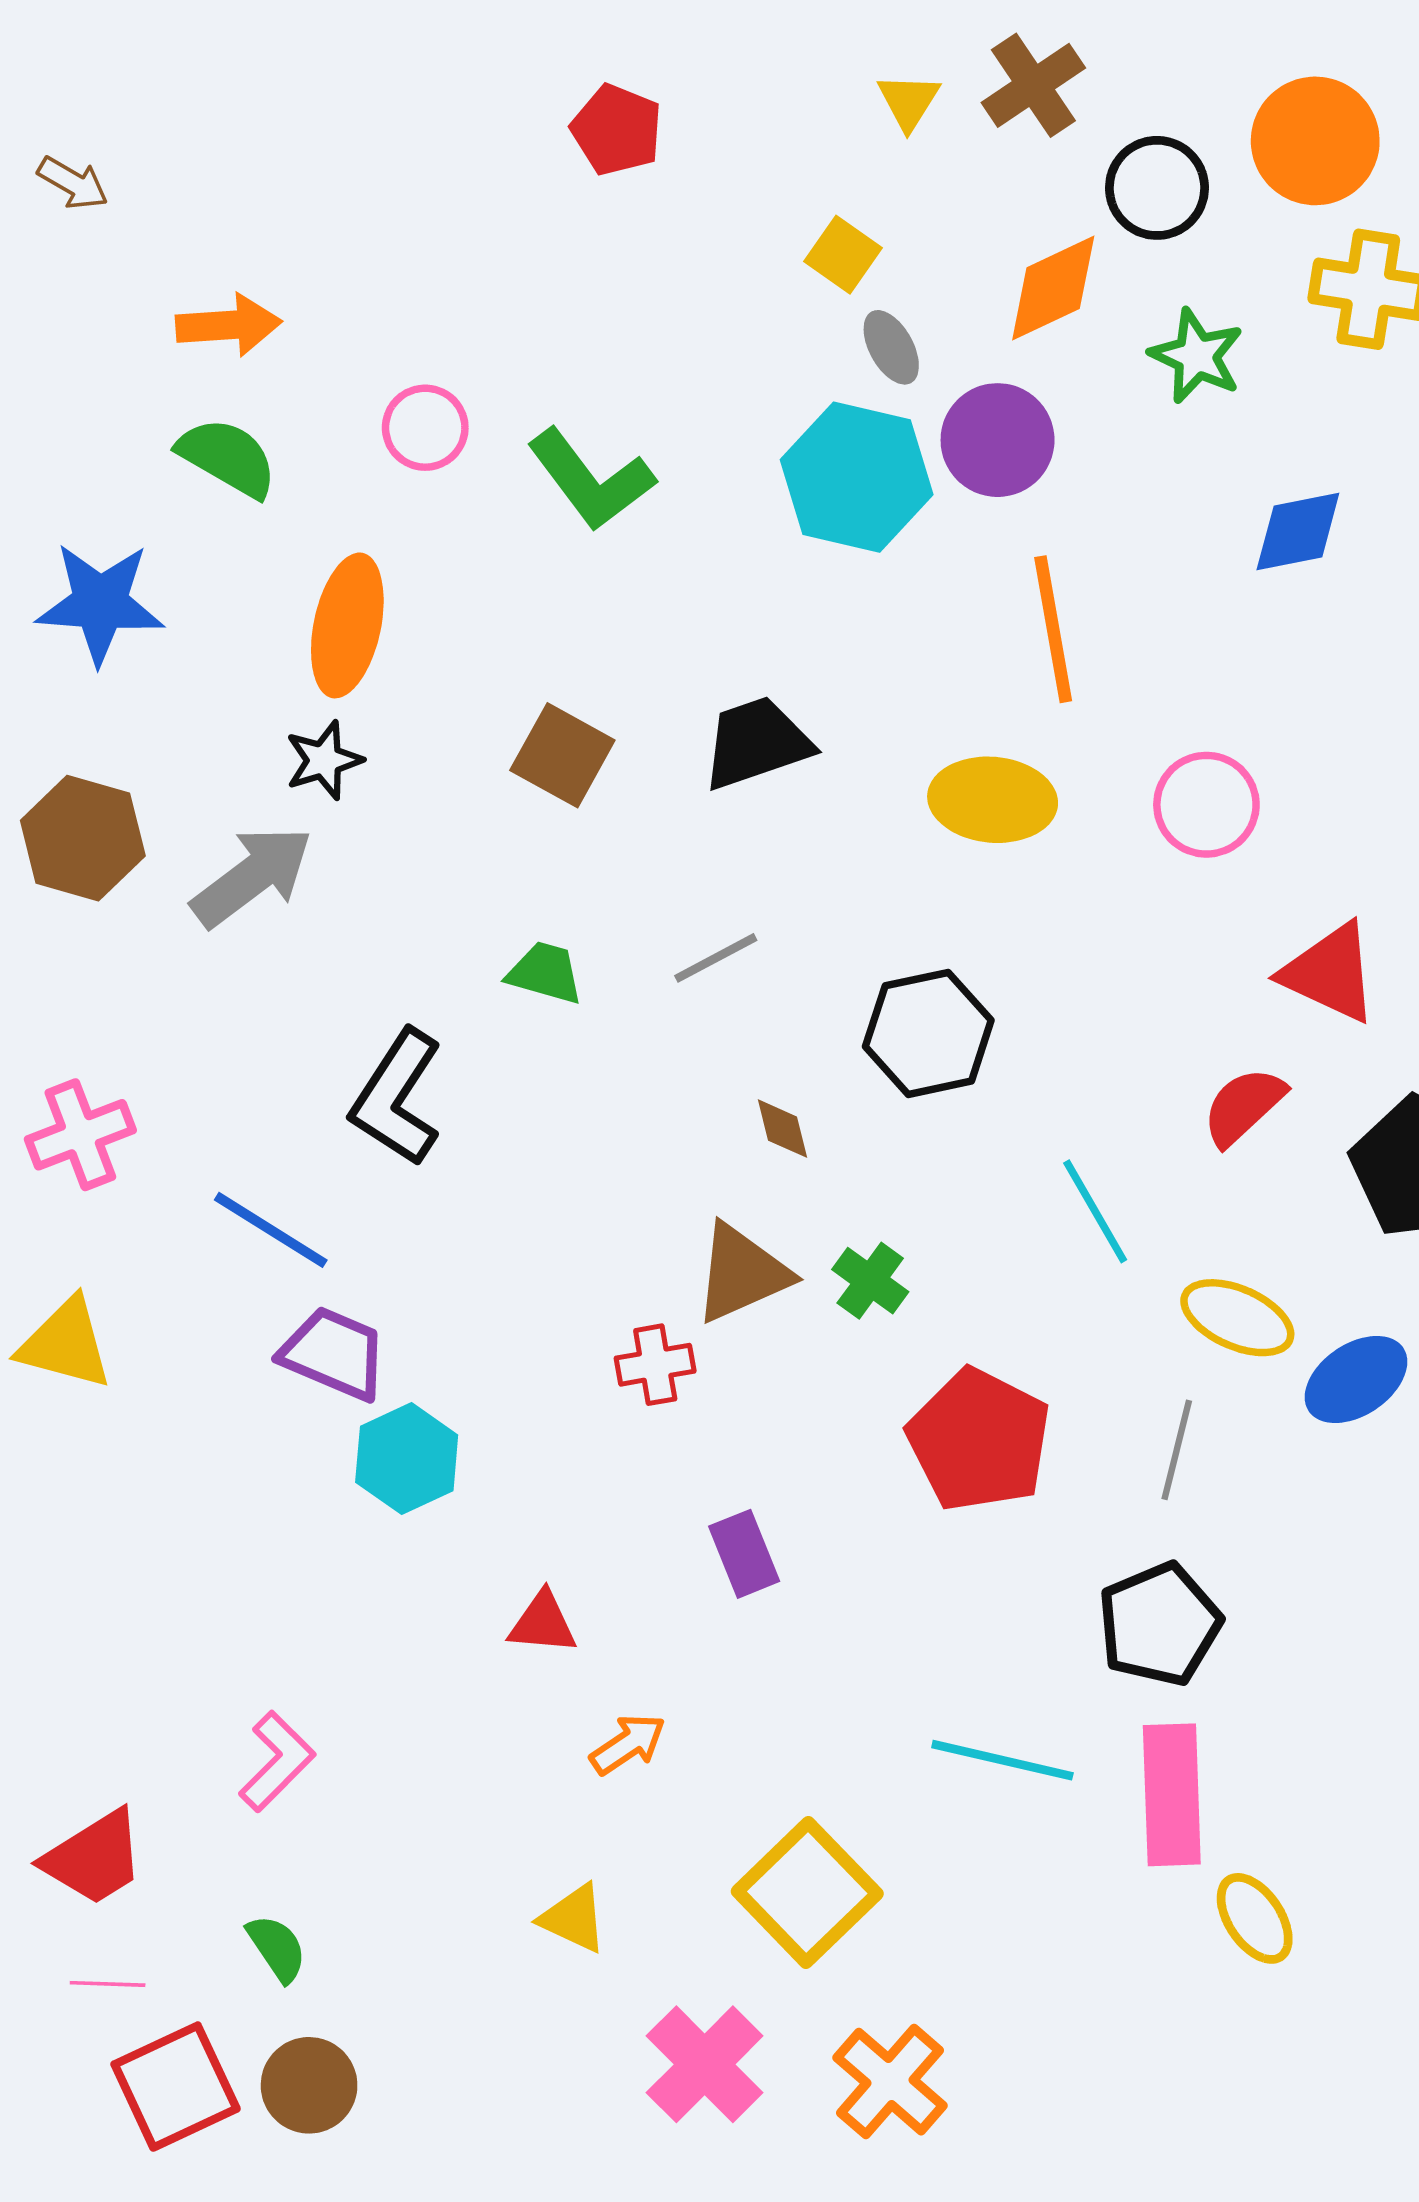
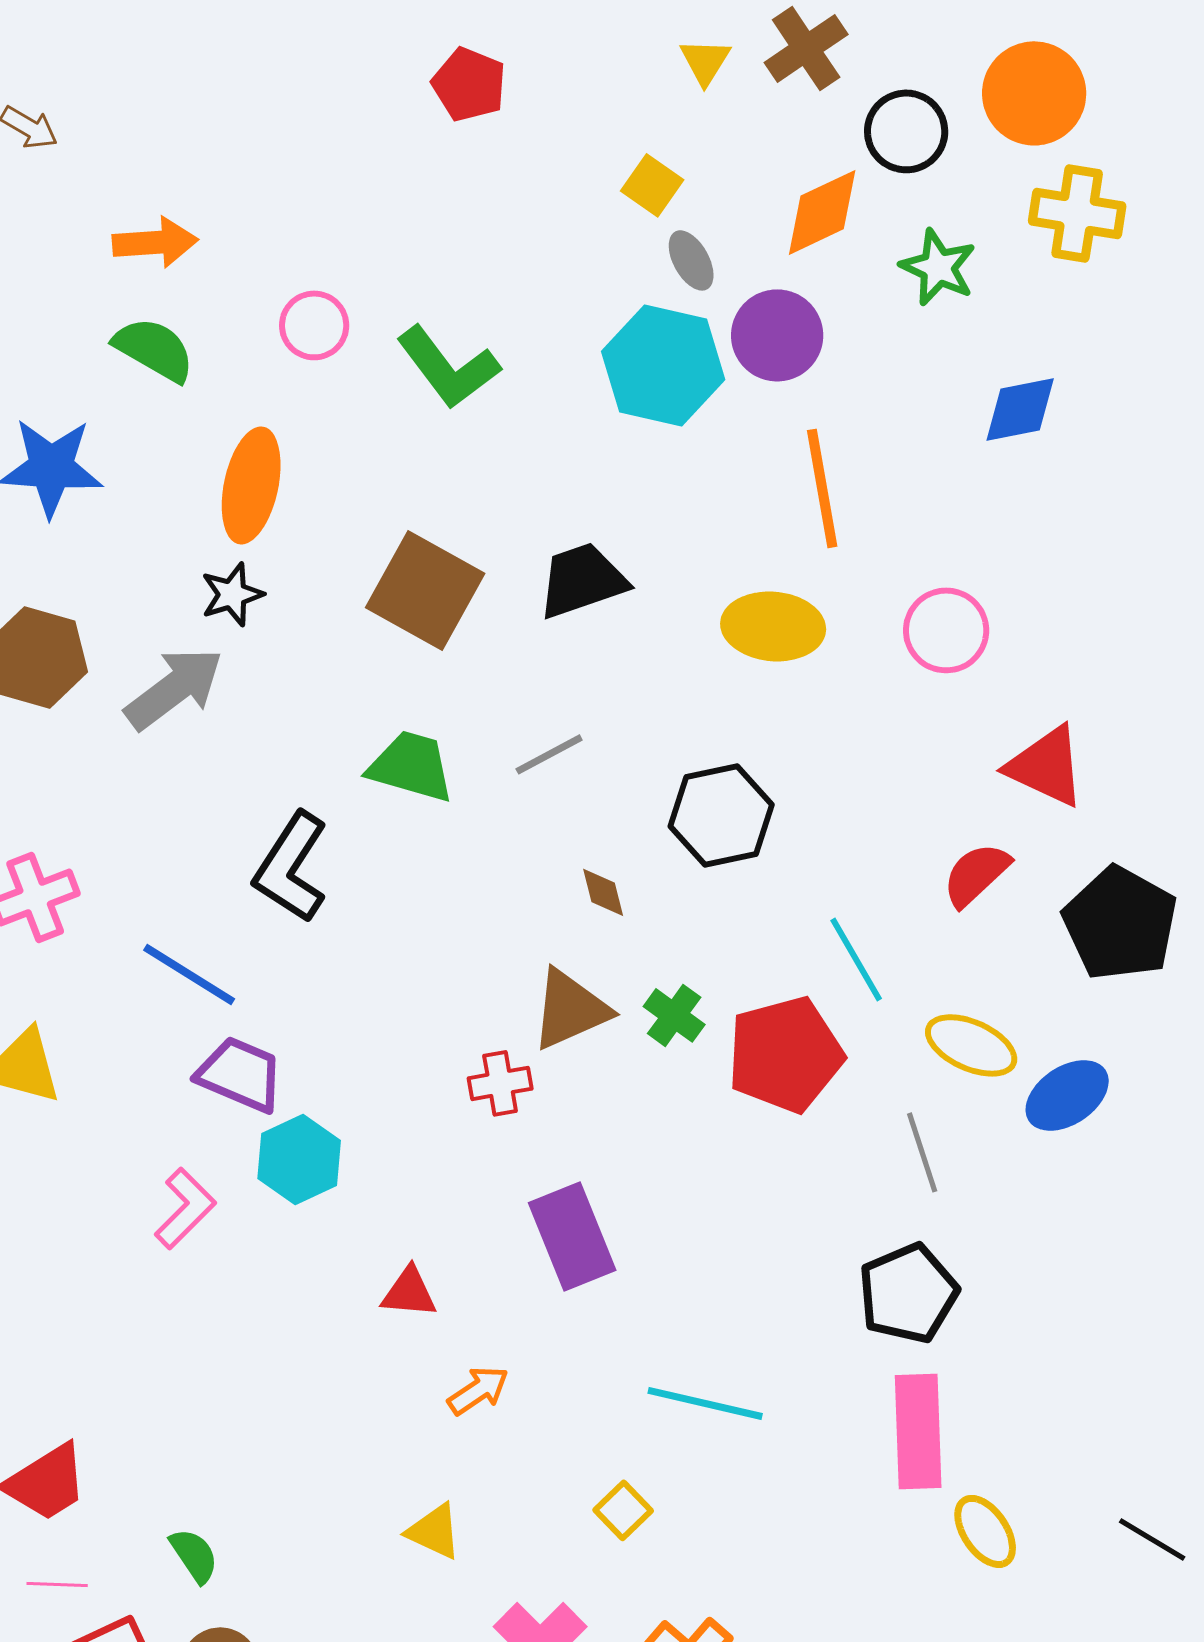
brown square: (562, 755) -> (425, 590), size x1.4
green trapezoid: (545, 973) -> (411, 766), size x1.4
red pentagon: (979, 1440) -> (785, 1054), moved, turned 30
gray line: (1177, 1450) -> (922, 1152), turned -32
purple rectangle: (744, 1554) -> (572, 1236), size x1.5
cyan line: (1002, 1760) -> (705, 1403), moved
pink L-shape: (277, 1761) -> (185, 1208), moved
yellow square: (807, 1892) -> (623, 1510), size x0.5

